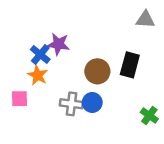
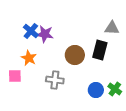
gray triangle: (145, 19) -> (112, 28), moved
blue cross: (40, 54) -> (31, 31), moved
blue circle: (92, 103) -> (96, 90), moved

